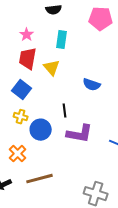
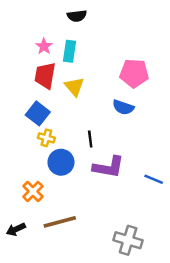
pink pentagon: (101, 19) -> (134, 73), moved
cyan rectangle: (62, 40) -> (70, 51), moved
yellow cross: (21, 117) -> (46, 138), moved

